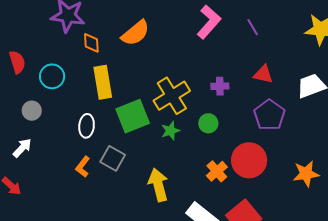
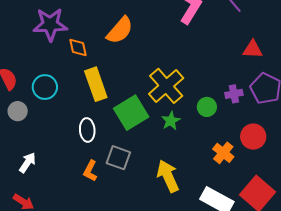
purple cross: (220, 86) -> (234, 94), moved
gray circle: (32, 111) -> (18, 111), moved
red circle: (249, 160) -> (253, 137), size x0.7

